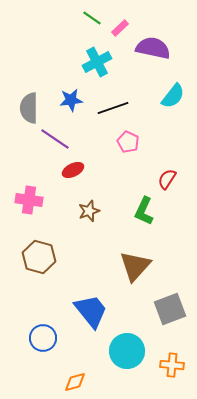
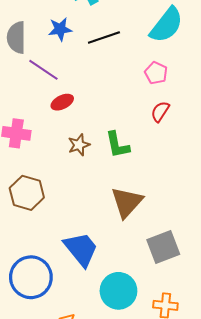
cyan semicircle: (173, 96) -> (166, 25), size x1.4
pink pentagon: (128, 142) -> (156, 73), moved
green L-shape: (144, 211) -> (117, 145), moved, turned -36
blue circle: (43, 338) -> (31, 277), size x1.5

